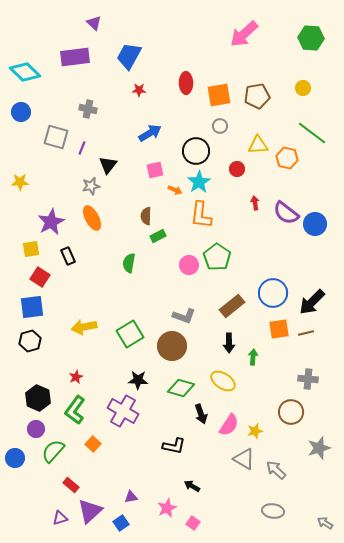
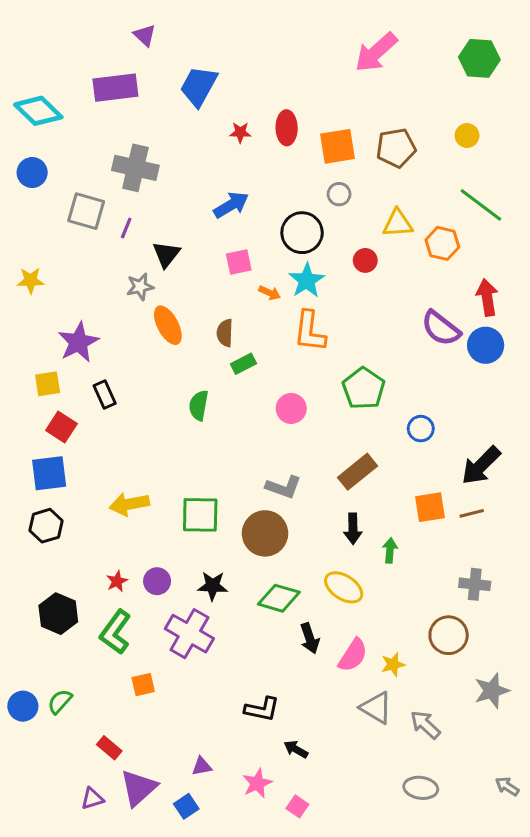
red star: (139, 90) -> (240, 132), moved
gray cross: (88, 109) -> (135, 168), size x1.6
red arrow: (255, 203) -> (487, 297), moved, size x1.6
orange ellipse: (92, 218) -> (168, 325), moved
green pentagon: (217, 257) -> (364, 388), moved
blue circle: (273, 293) -> (421, 429), moved, size x0.6
green square: (130, 334) -> (200, 515), turned 32
purple circle: (36, 429) -> (157, 581), moved
orange square: (93, 444) -> (143, 685), turned 35
black L-shape: (174, 446) -> (262, 709), moved
green semicircle: (53, 451) -> (60, 701), moved, size x0.7
gray arrow: (325, 523) -> (507, 786), moved

